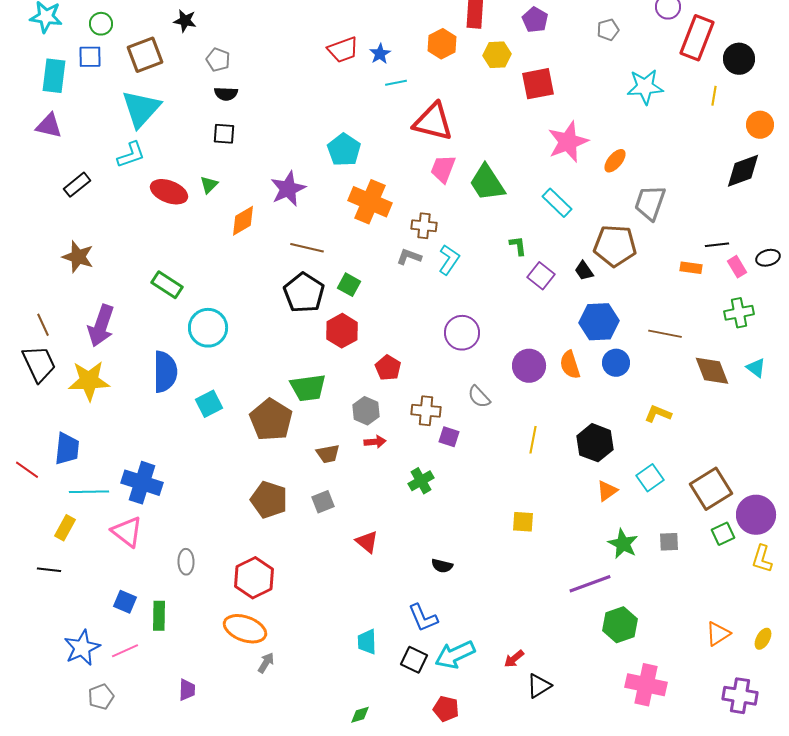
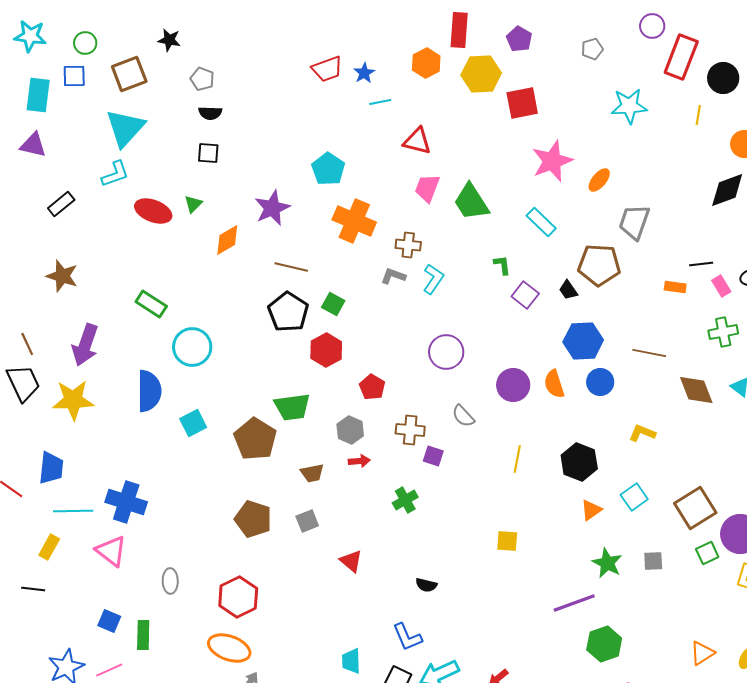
yellow hexagon: (497, 55) -> (481, 74), size x1.4
red triangle: (433, 122) -> (417, 141), size x0.7

